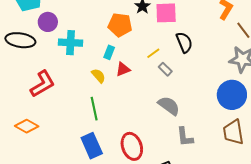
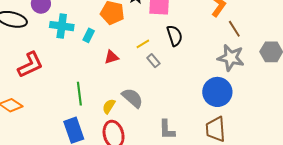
cyan rectangle: (109, 52) -> (89, 35), moved
yellow semicircle: (98, 76) -> (109, 106), moved, turned -112
gray semicircle: (169, 106) -> (132, 98), moved

